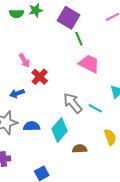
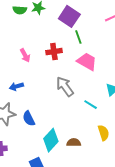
red cross: (40, 77) -> (54, 52), moved, turned 35
gray arrow: (73, 103) -> (65, 87), moved
blue semicircle: (32, 126) -> (29, 119), turned -119
cyan diamond: (60, 130) -> (51, 140), moved

